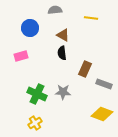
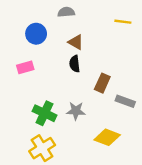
yellow line: (91, 18) -> (123, 22), moved
yellow diamond: (102, 114) -> (107, 137), moved
yellow cross: (35, 123) -> (42, 148), size x1.5

